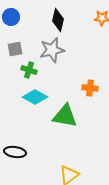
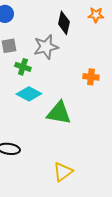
black diamond: (58, 20) -> (64, 23), moved
orange cross: (90, 88) -> (91, 77), moved

